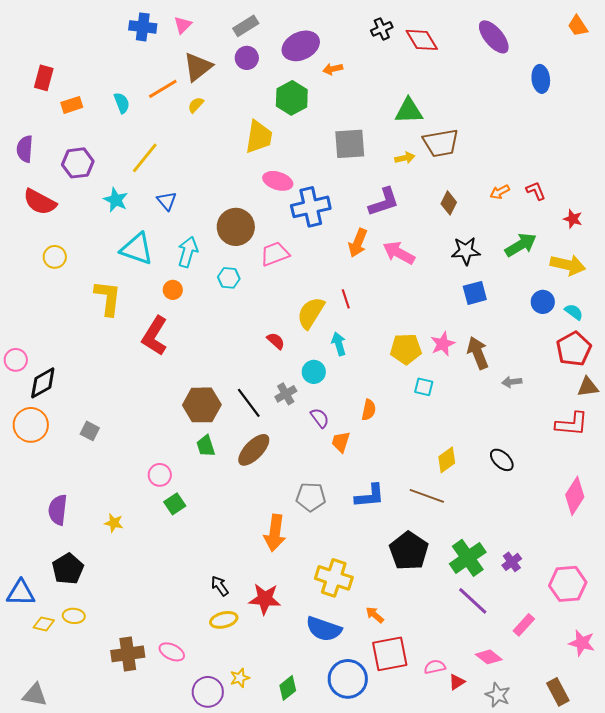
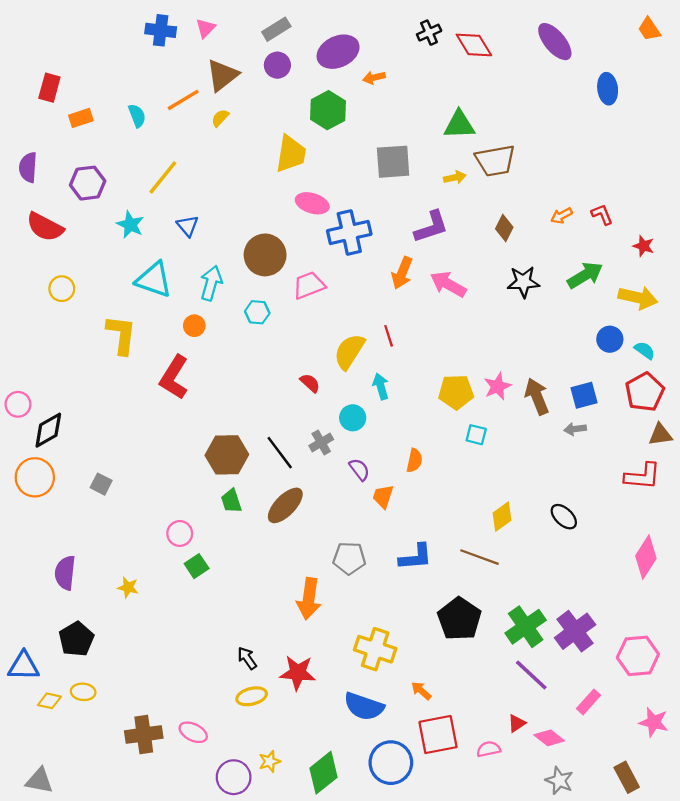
blue square: (475, 293) -> (584, 395), moved
purple cross: (512, 562) -> (575, 631), size x1.8
red triangle: (457, 682) -> (517, 723), moved
green diamond: (288, 688) -> (323, 773), size x1.5

